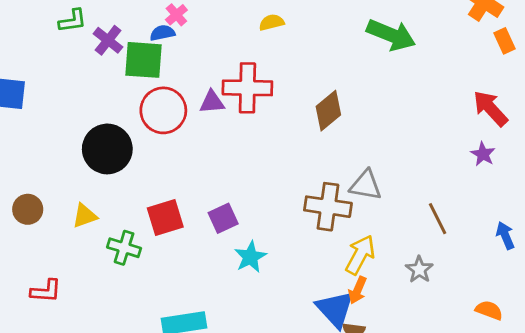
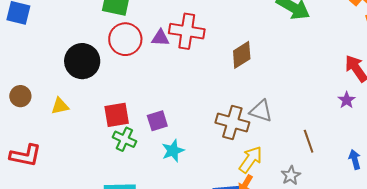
green cross: (124, 248) -> (124, 139), moved
red L-shape: (46, 291) -> (26, 155), size x1.4

